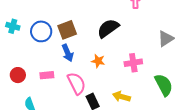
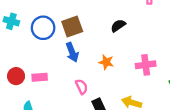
black semicircle: (108, 28) -> (118, 26), size x0.6
pink rectangle: (47, 75) -> (40, 77), moved
pink semicircle: (76, 83) -> (82, 87), size x0.6

